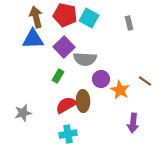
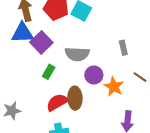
gray rectangle: (129, 23) -> (123, 48), moved
purple square: (64, 47) -> (41, 42), moved

